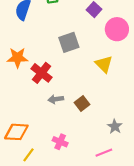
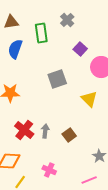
red cross: (42, 73) -> (24, 130), moved
gray arrow: (56, 99) -> (45, 131), turned 104

